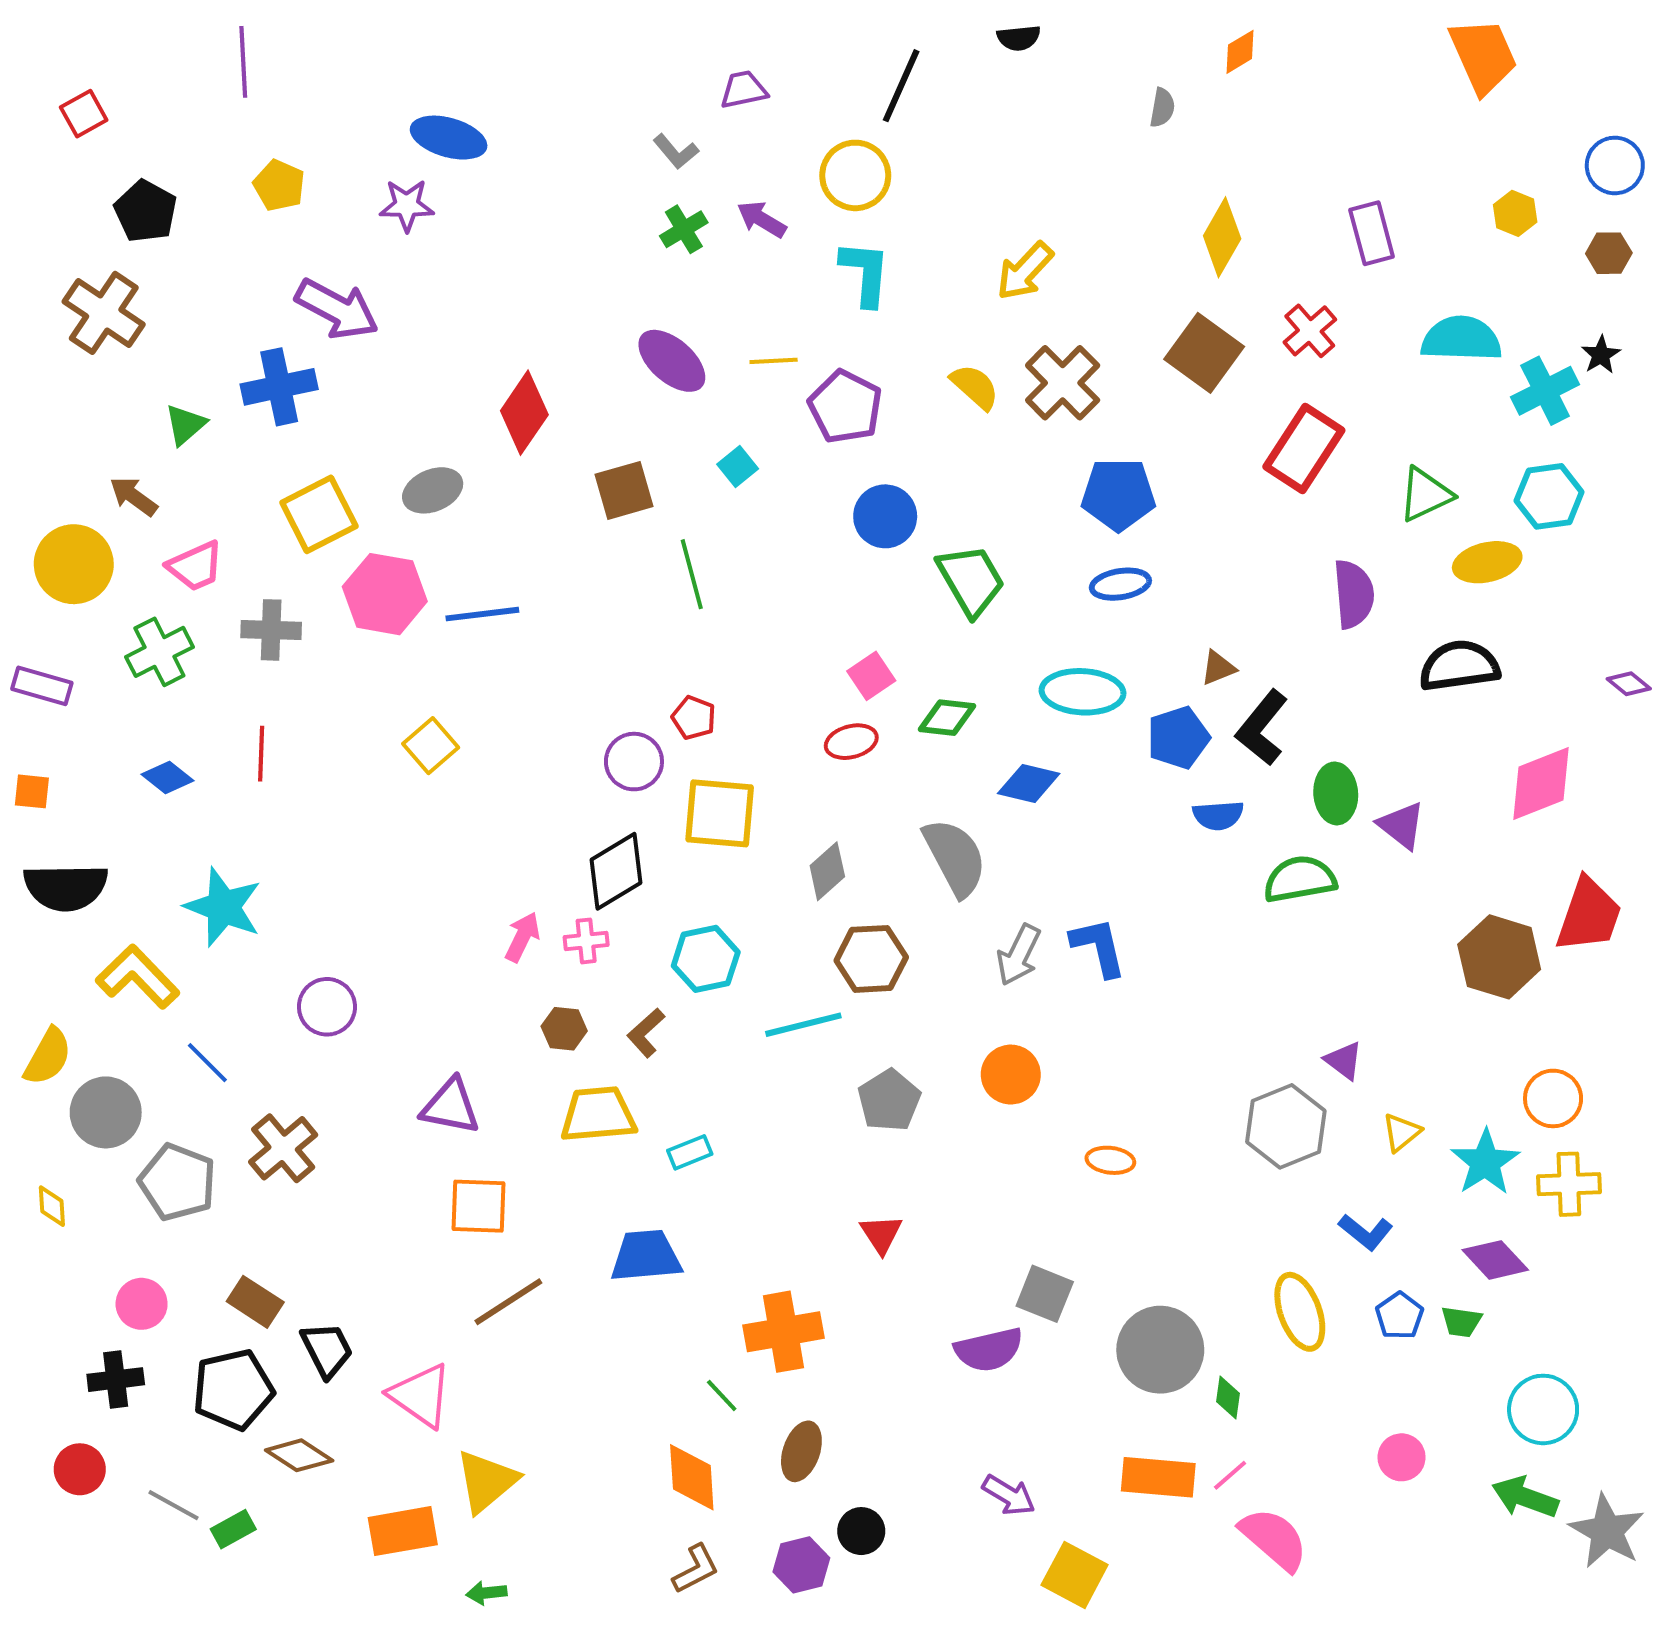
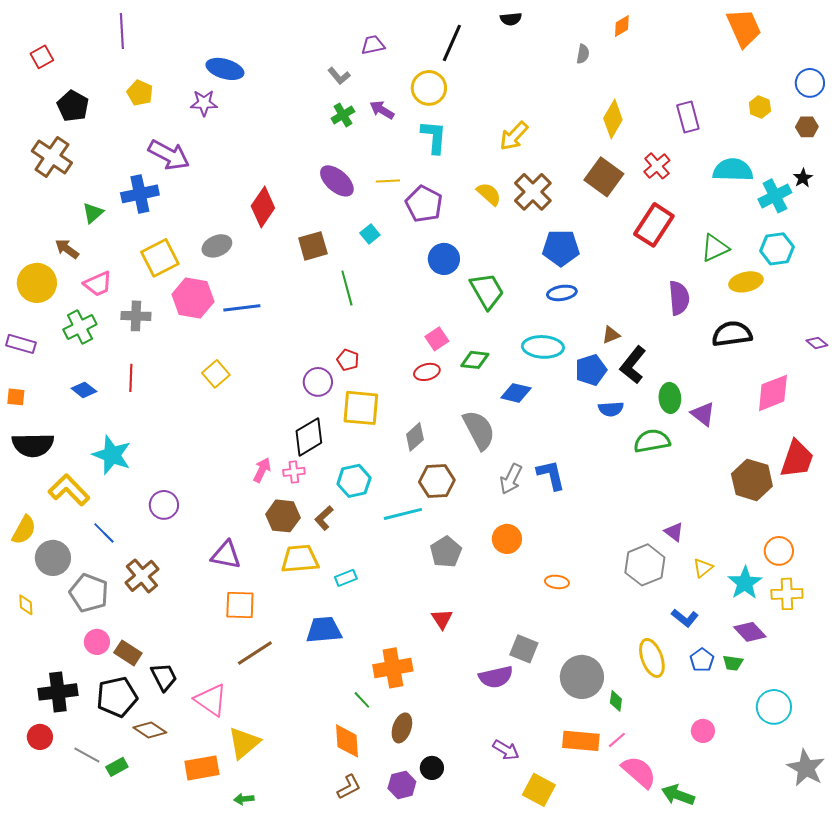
brown hexagon: (564, 1029) -> (283, 516), size x1.5
pink circle: (142, 1304) -> (97, 642), moved
black cross: (116, 1380) -> (58, 692), size x1.4
green arrow: (1525, 1497) -> (678, 795), moved

